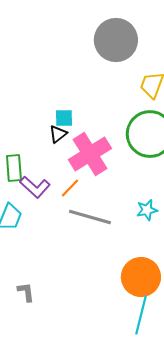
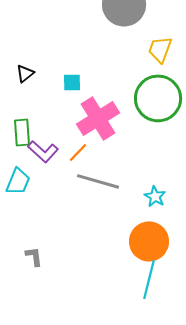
black triangle: (58, 134) -> (25, 73), moved
cyan star: (147, 210) -> (155, 196), moved, turned -30

